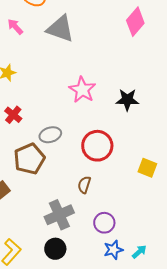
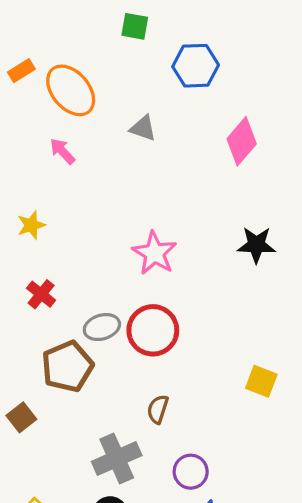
pink arrow: (15, 27) -> (62, 151), moved
gray triangle: (60, 29) -> (143, 128), moved, size x0.6
black star: (127, 100) -> (256, 245), moved
red circle: (97, 146) -> (153, 330), moved

